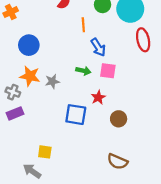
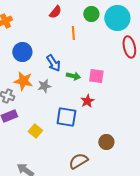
blue arrow: (98, 47) -> (53, 63), moved
brown circle: (119, 119) -> (106, 142), moved
yellow square: (45, 152) -> (35, 131), moved, turned 32
brown semicircle: (117, 162) -> (78, 161), moved, turned 126

